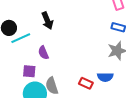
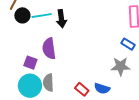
cyan line: (21, 38) -> (42, 16), moved
purple semicircle: (43, 53) -> (49, 49), size x1.5

